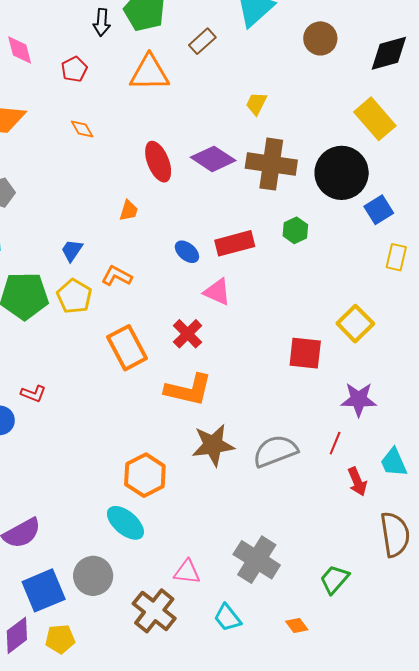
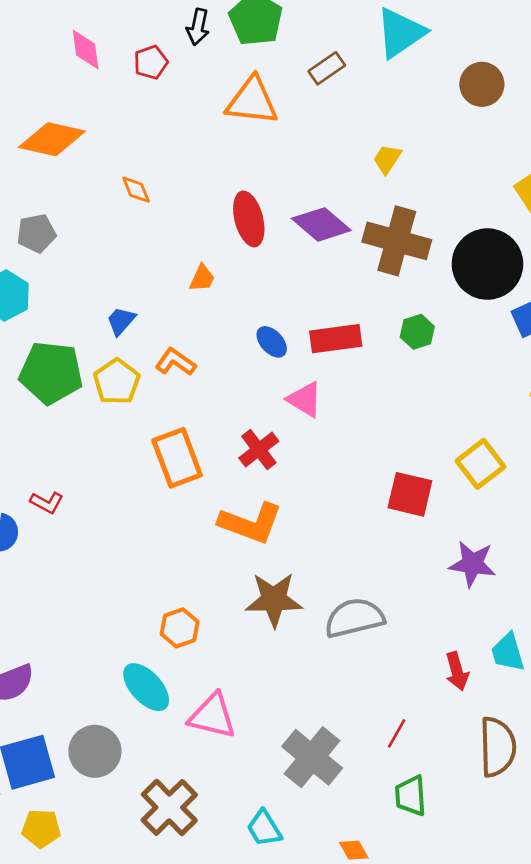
red pentagon: (74, 69) -> (151, 62), moved
orange diamond: (82, 129) -> (136, 190), moved
red line: (335, 443) -> (397, 733), moved
orange hexagon: (145, 475) -> (180, 628), size x0.7
pink triangle: (187, 572) -> (212, 716), moved, size x1.4
green trapezoid: (334, 579) -> (411, 796), turned -52

